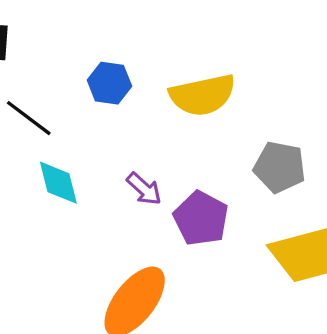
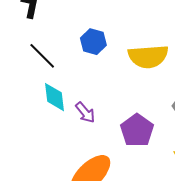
purple arrow: (144, 189) -> (85, 113), moved

